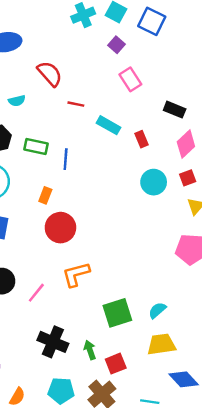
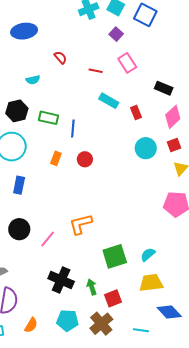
red semicircle: (50, 74) -> (60, 57), size x0.6
red line: (76, 104) -> (96, 71), moved
red circle: (60, 228) -> (85, 159), moved, size x0.6

